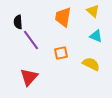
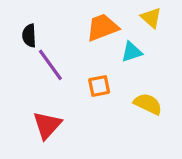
orange trapezoid: (63, 17) -> (102, 27), turned 60
cyan triangle: (96, 36) -> (132, 52), moved, turned -40

